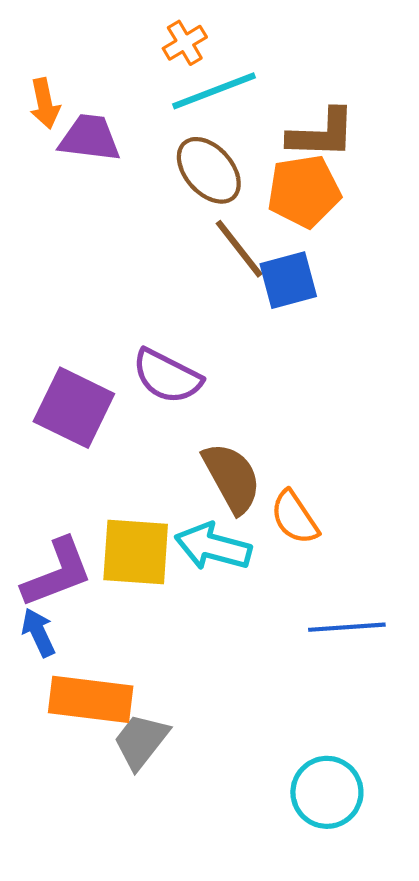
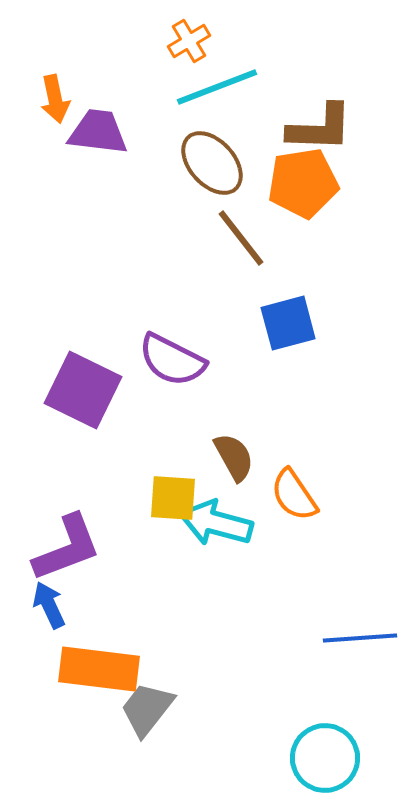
blue square: (288, 280) -> (288, 323), moved
brown semicircle: (232, 478) -> (234, 457), size x0.7
yellow square: (136, 552) -> (173, 498), moved, size x0.7
blue line: (347, 627) -> (360, 638), moved

